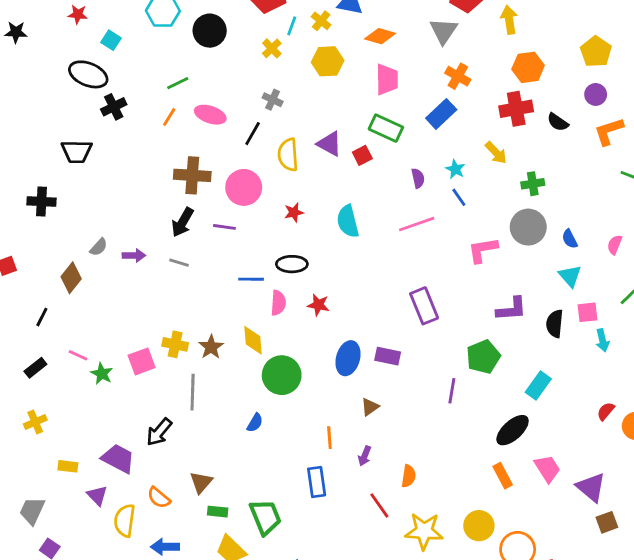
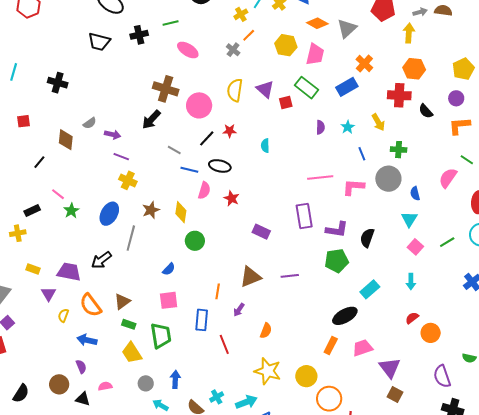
gray triangle: (444, 31) -> (347, 28), moved
yellow hexagon: (328, 61) -> (286, 45), moved
black cross: (114, 107) -> (139, 35), moved
orange line: (169, 117) -> (249, 35), moved
black line: (253, 134) -> (207, 138), moved
black trapezoid: (77, 151) -> (99, 42), moved
blue line: (459, 197) -> (362, 154), moved
cyan semicircle: (348, 221) -> (265, 146), size x0.6
pink line: (417, 224) -> (320, 178), moved
purple line: (224, 227) -> (121, 157), moved
pink semicircle: (615, 245) -> (448, 178), moved, size x1.5
gray line: (179, 263) -> (174, 150), moved
brown diamond: (71, 278) -> (66, 140), turned -45
purple L-shape: (511, 309) -> (337, 230), moved
pink square: (587, 312) -> (415, 247), turned 35
black semicircle: (555, 324) -> (367, 238), moved
cyan arrow: (602, 340) -> (411, 282), moved
yellow cross: (175, 344) -> (128, 180), moved
purple rectangle: (388, 356) -> (261, 232), moved
blue ellipse: (348, 358) -> (109, 214), moved
pink square: (142, 361) -> (169, 300), moved
black rectangle: (35, 368) -> (32, 211), moved
green circle: (282, 375) -> (195, 241), size x0.7
purple line: (452, 391) -> (290, 276), moved, turned 60
brown triangle: (370, 407) -> (250, 277), size x1.6
purple trapezoid: (118, 459) -> (69, 272), turned -30
pink trapezoid: (547, 469) -> (363, 348), turned -90
orange rectangle: (503, 476) -> (331, 346), turned 42
orange semicircle: (159, 498) -> (91, 305), size x1.4
red line: (379, 505) -> (224, 344), moved
yellow semicircle: (125, 520) -> (63, 315), size x0.6
brown square: (607, 522) -> (395, 395), turned 35

